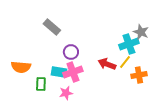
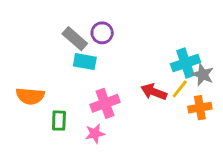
gray star: (141, 32) -> (203, 75), moved
purple circle: (71, 52) -> (102, 33), moved
cyan rectangle: (59, 72) -> (85, 62), moved

